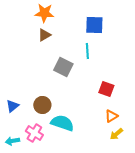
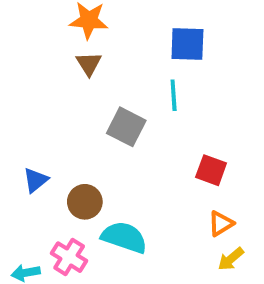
brown triangle: (44, 35) -> (89, 64), turned -32
blue triangle: (12, 106) -> (36, 180), moved

